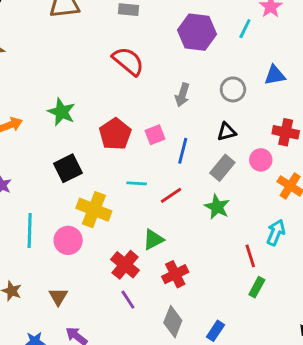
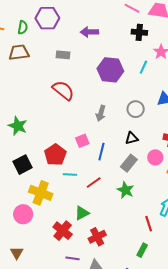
red pentagon: (115, 134) -> (55, 155), moved
green rectangle: (257, 287) -> (142, 250), moved
purple line: (128, 300) -> (73, 258), moved, turned -48

